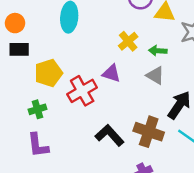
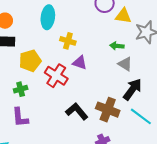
yellow cross: (128, 41) -> (68, 41), moved, turned -35
gray triangle: (155, 75) -> (125, 64), moved
red cross: (82, 91) -> (56, 76), turned -30

